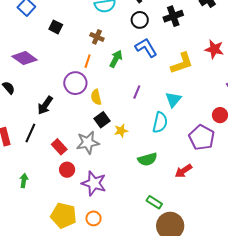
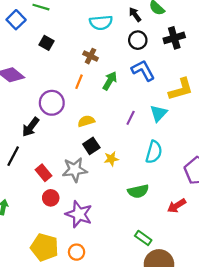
purple circle: (75, 83) -> (52, 103), moved
yellow semicircle: (96, 97) -> (86, 121), turned 84
cyan triangle: (173, 100) -> (159, 113), moved

